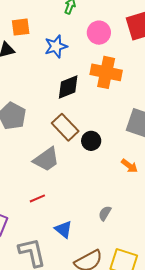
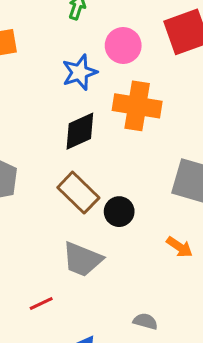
blue star: (56, 46) -> (80, 72), moved
gray trapezoid: (46, 159) -> (82, 259), moved, turned 60
gray semicircle: (105, 213) -> (145, 321), turned 77

